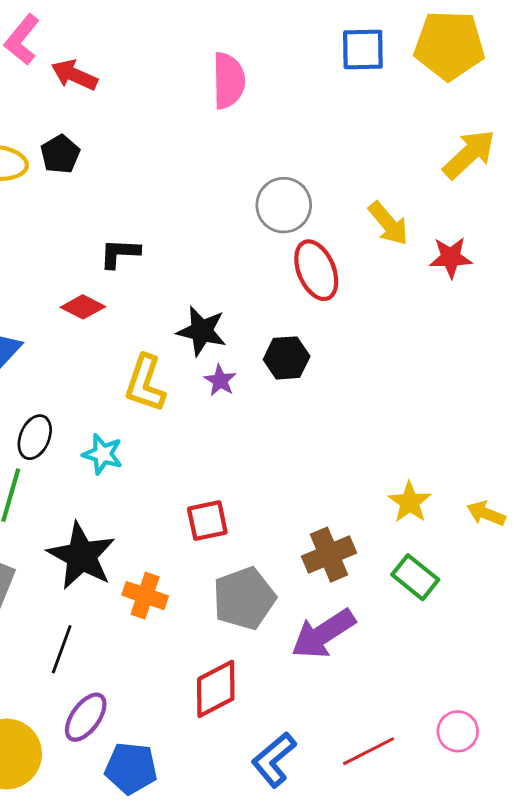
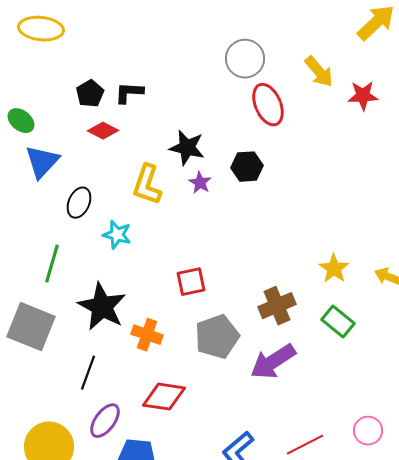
black pentagon: (60, 154) -> (90, 94), moved
black ellipse: (35, 437) -> (79, 203), moved
red diamond: (216, 689) -> (164, 397), moved, turned 36

